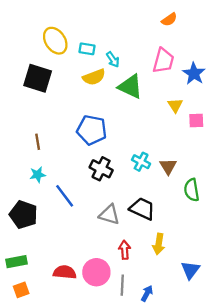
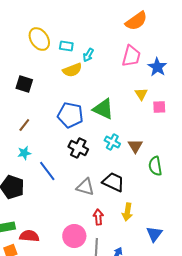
orange semicircle: (169, 19) -> (136, 21), size x1.6
cyan arrow: (113, 59) -> (88, 55), turned 64
black square: (38, 78) -> (24, 84), moved, size x0.7
green triangle: (130, 86) -> (103, 109), moved
brown line: (38, 142) -> (24, 125), turned 48
red semicircle: (65, 272) -> (29, 236), moved

